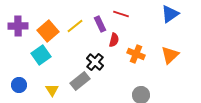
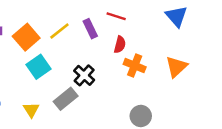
blue triangle: (170, 14) -> (176, 16), turned -36
red semicircle: (114, 40) -> (120, 45), moved
cyan square: (41, 55) -> (39, 67), moved

